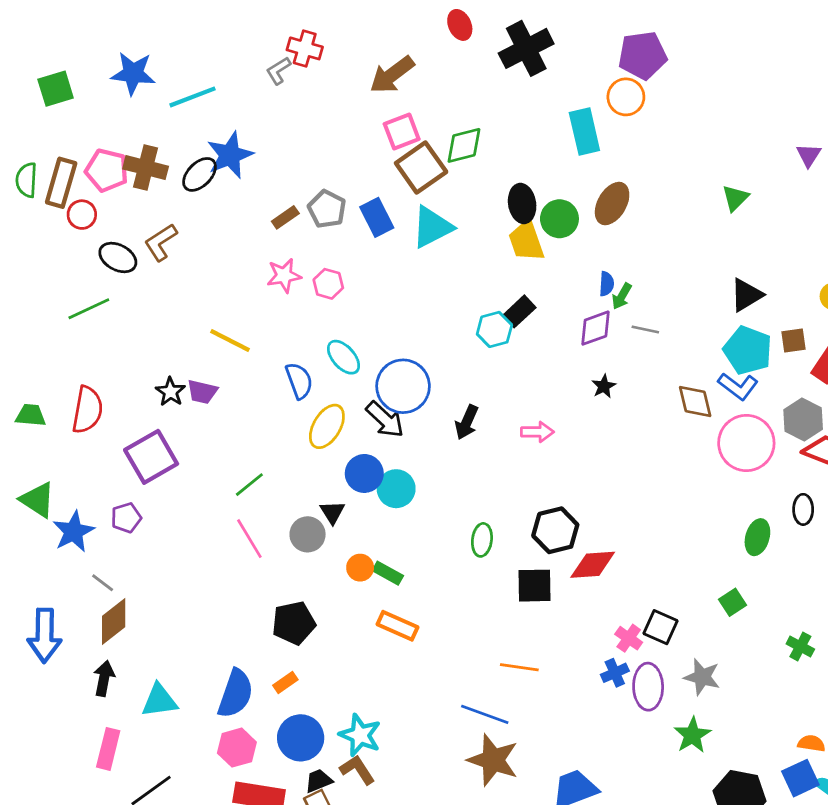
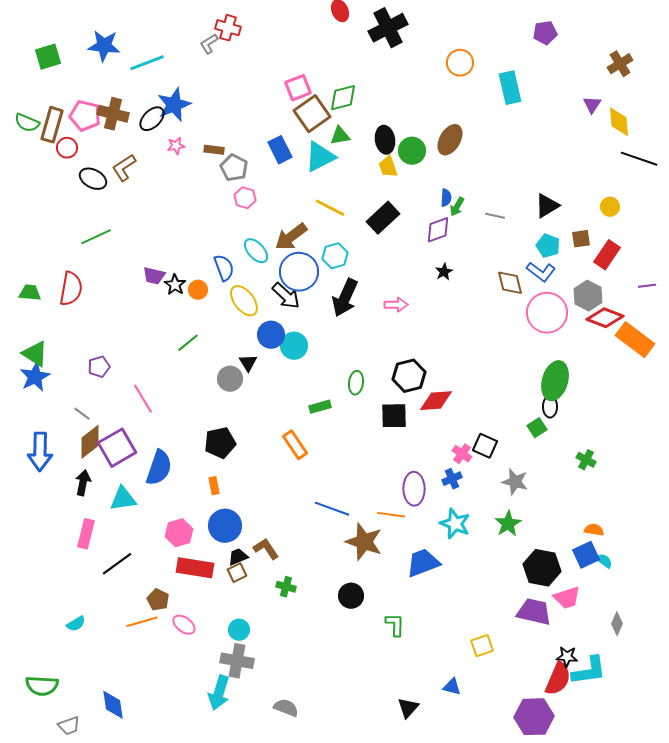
purple pentagon: (643, 55) -> (545, 33), moved, size x0.7
brown arrow: (392, 75) -> (291, 237), moved
cyan rectangle: (584, 132) -> (510, 88), moved
green semicircle: (26, 180) -> (27, 123), turned -70
green triangle: (735, 198) -> (340, 136), moved, turned 35
gray pentagon: (327, 209) -> (234, 168), moved
brown rectangle: (285, 217) -> (214, 150), turned 42
yellow trapezoid: (526, 241) -> (388, 167), size x0.7
pink star: (284, 275) -> (176, 146), moved, size x0.7
green line: (89, 309) -> (96, 237), moved
black rectangle: (519, 311) -> (383, 218), size x1.4
cyan hexagon: (494, 329) -> (335, 256), moved
gray line: (645, 329) -> (495, 216), moved
yellow line: (230, 341) -> (330, 208), moved
cyan pentagon: (748, 350) -> (548, 246), size x0.7
black star: (170, 392) -> (175, 285), moved
black arrow: (467, 422) -> (345, 298), size x1.5
yellow ellipse: (327, 426) -> (244, 301), turned -68
purple square: (151, 457) -> (117, 448), moved
black ellipse: (803, 509) -> (550, 407), moved
blue star: (74, 532) -> (35, 377), moved
green ellipse: (757, 537) -> (555, 381), size x1.5
pink line: (249, 539) -> (143, 399), moved
orange circle: (360, 568) -> (198, 290), moved
green rectangle: (388, 573) -> (320, 407), moved, turned -45
orange rectangle: (397, 626) -> (295, 445), turned 32
orange line: (519, 667) -> (391, 515), moved
orange rectangle: (285, 683) -> (214, 486), turned -66
purple ellipse: (648, 687) -> (414, 489), moved
blue semicircle: (236, 694) -> (159, 468), moved
blue line: (485, 714) -> (332, 509), moved
cyan star: (360, 735) -> (455, 524), moved

